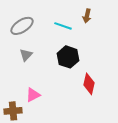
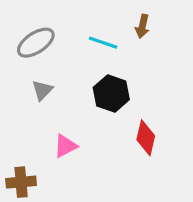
pink triangle: (33, 95) -> (65, 146), moved

